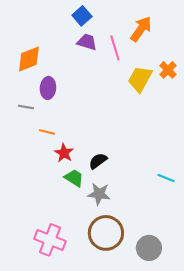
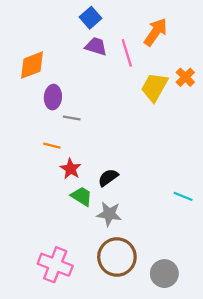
gray line: (26, 107) -> (72, 118), moved

